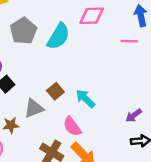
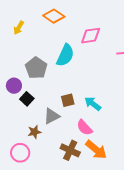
gray pentagon: (23, 31) -> (36, 68), moved
brown square: (55, 91) -> (68, 100), turned 32

